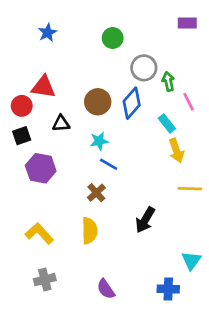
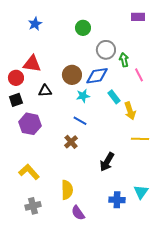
blue diamond: (132, 103) -> (97, 76), turned 40
cyan rectangle: (167, 123) -> (114, 97), moved
cyan star: (99, 141) -> (83, 96), moved
yellow semicircle: (90, 231) -> (67, 190), moved
blue cross: (168, 289) -> (117, 200), moved

